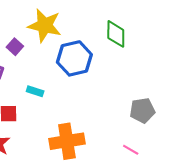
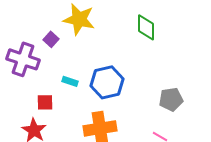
blue hexagon: (74, 58) -> (107, 82), moved

